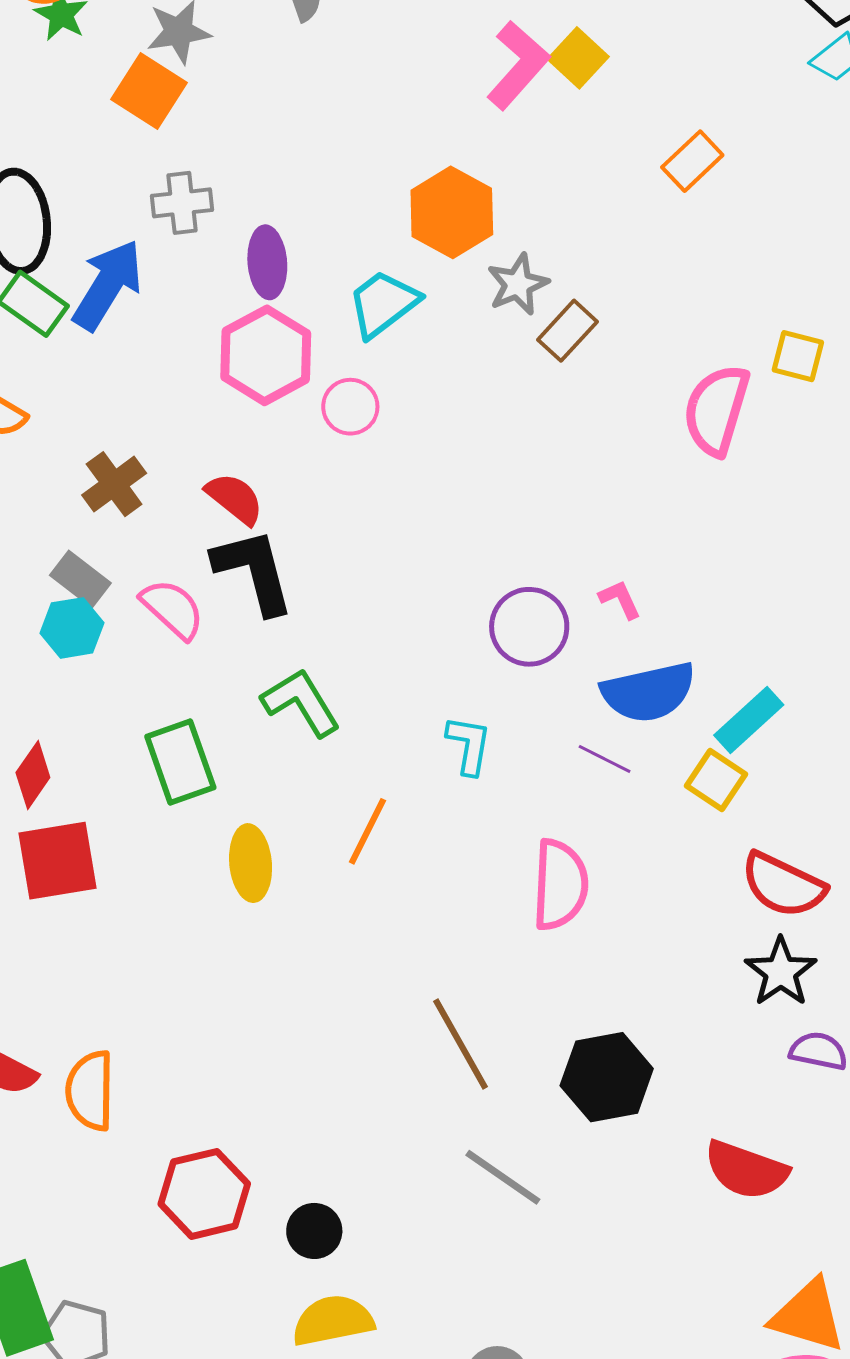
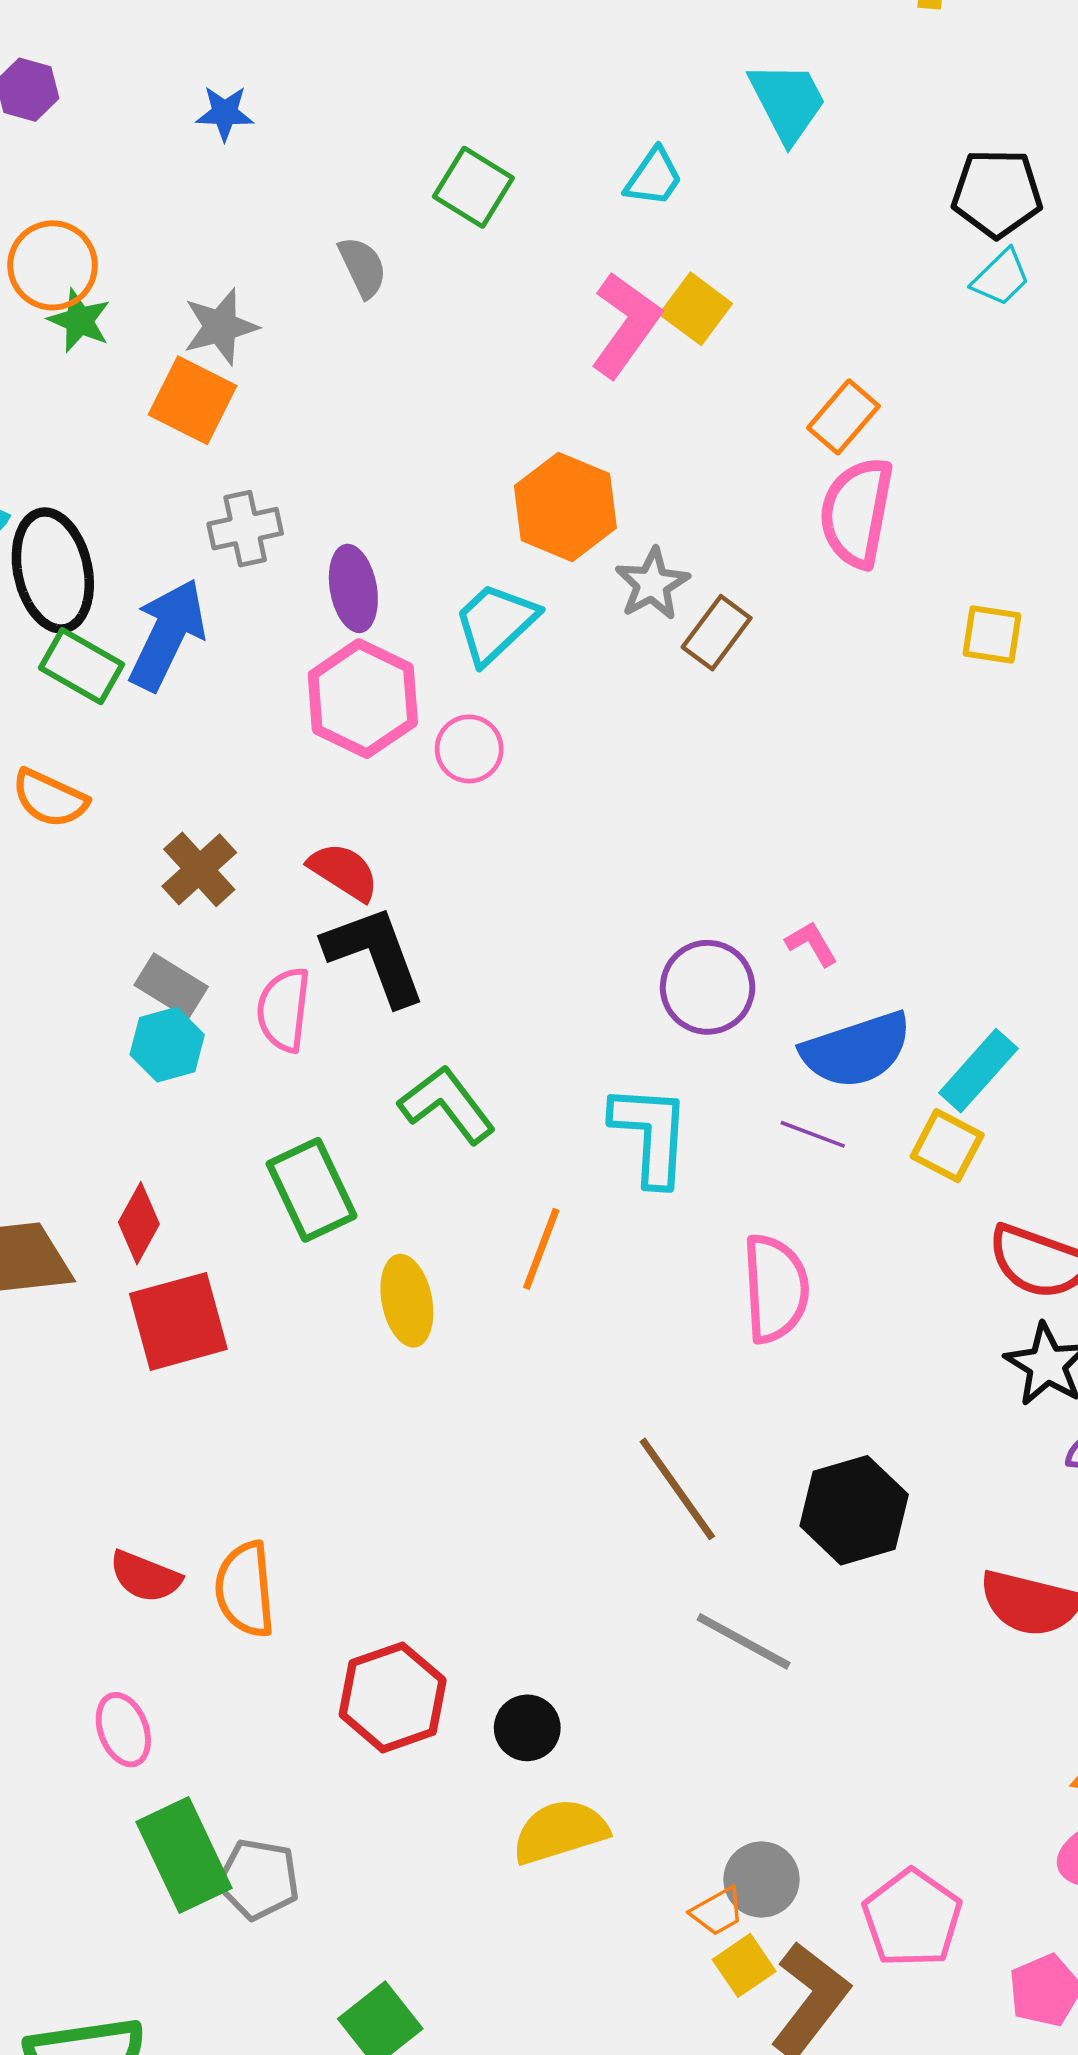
pink semicircle: (716, 410) -> (857, 512), moved
pink semicircle: (173, 609) -> (284, 1010), turned -120
cyan L-shape: (469, 745) -> (651, 1135), size x1.5

